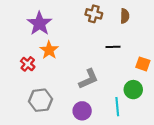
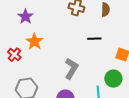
purple star: (39, 23) -> (25, 17), size x0.7
gray L-shape: (88, 79) -> (71, 69), turned -35

